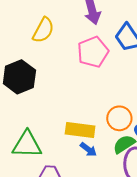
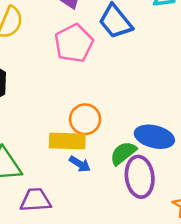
orange circle: (119, 118) -> (85, 119), moved

